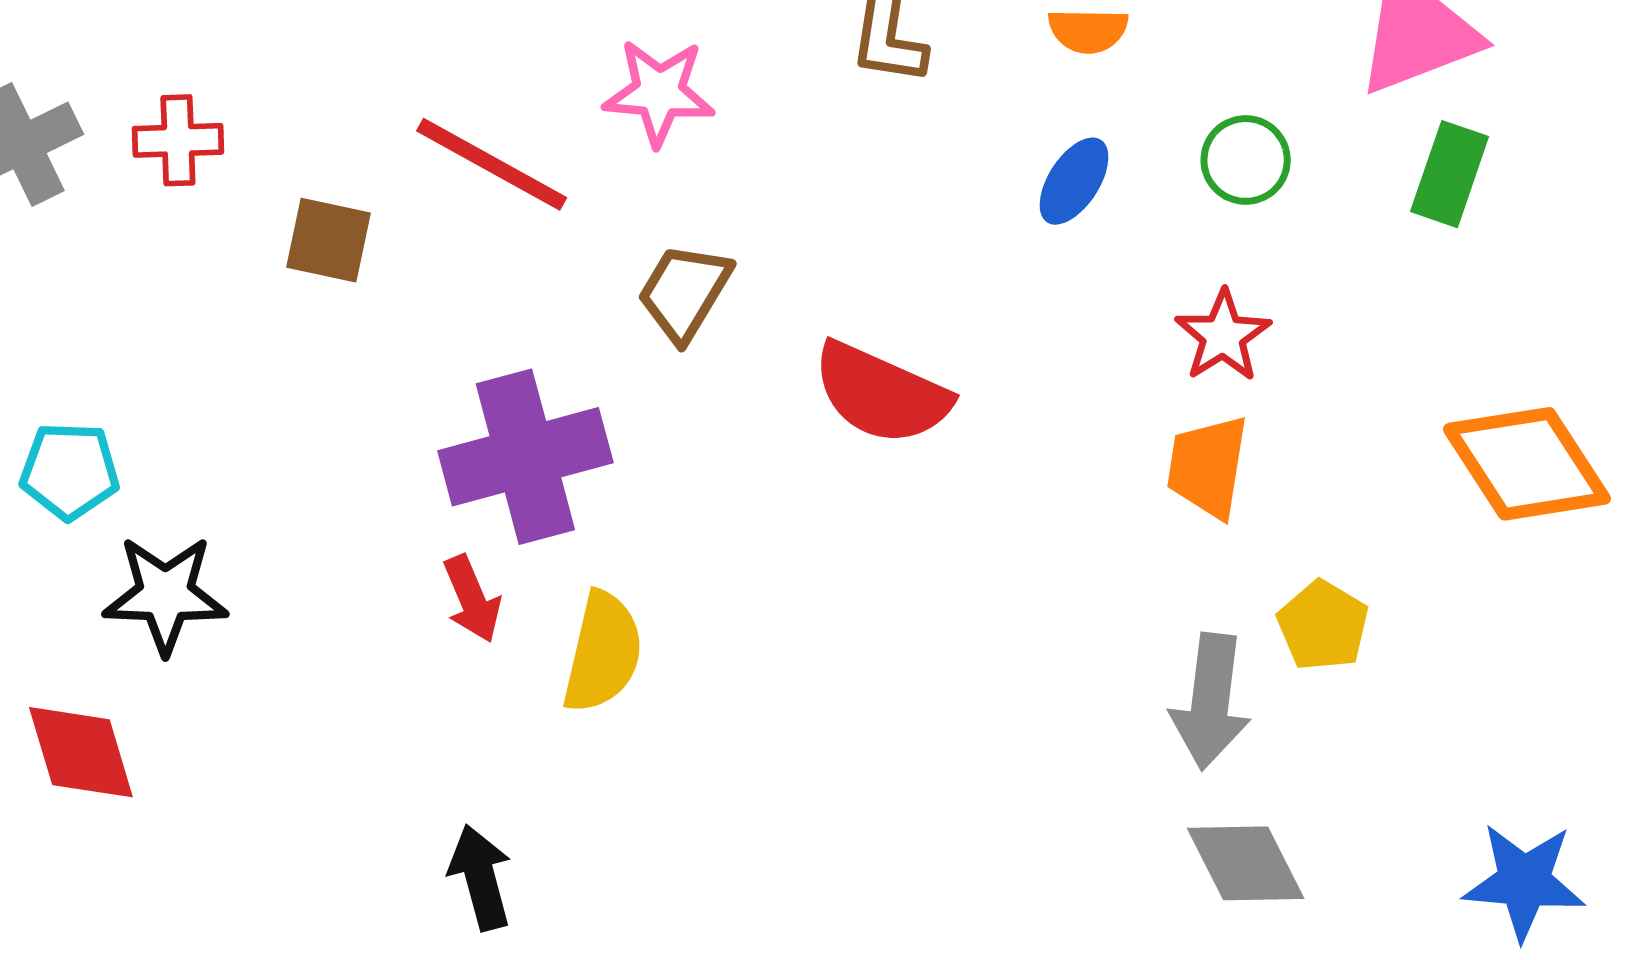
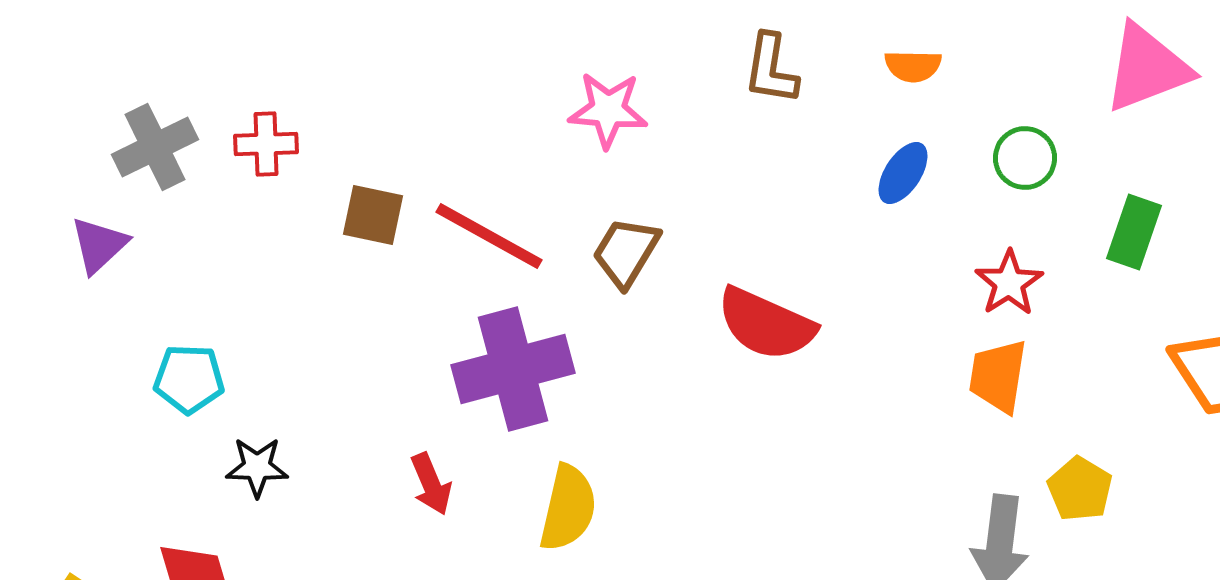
red line: (492, 164) -> (489, 236), moved
green rectangle: (1450, 174) -> (1134, 232), moved
black star: (165, 595) -> (257, 467), size x0.7
red arrow: (472, 599) -> (431, 484), moved

